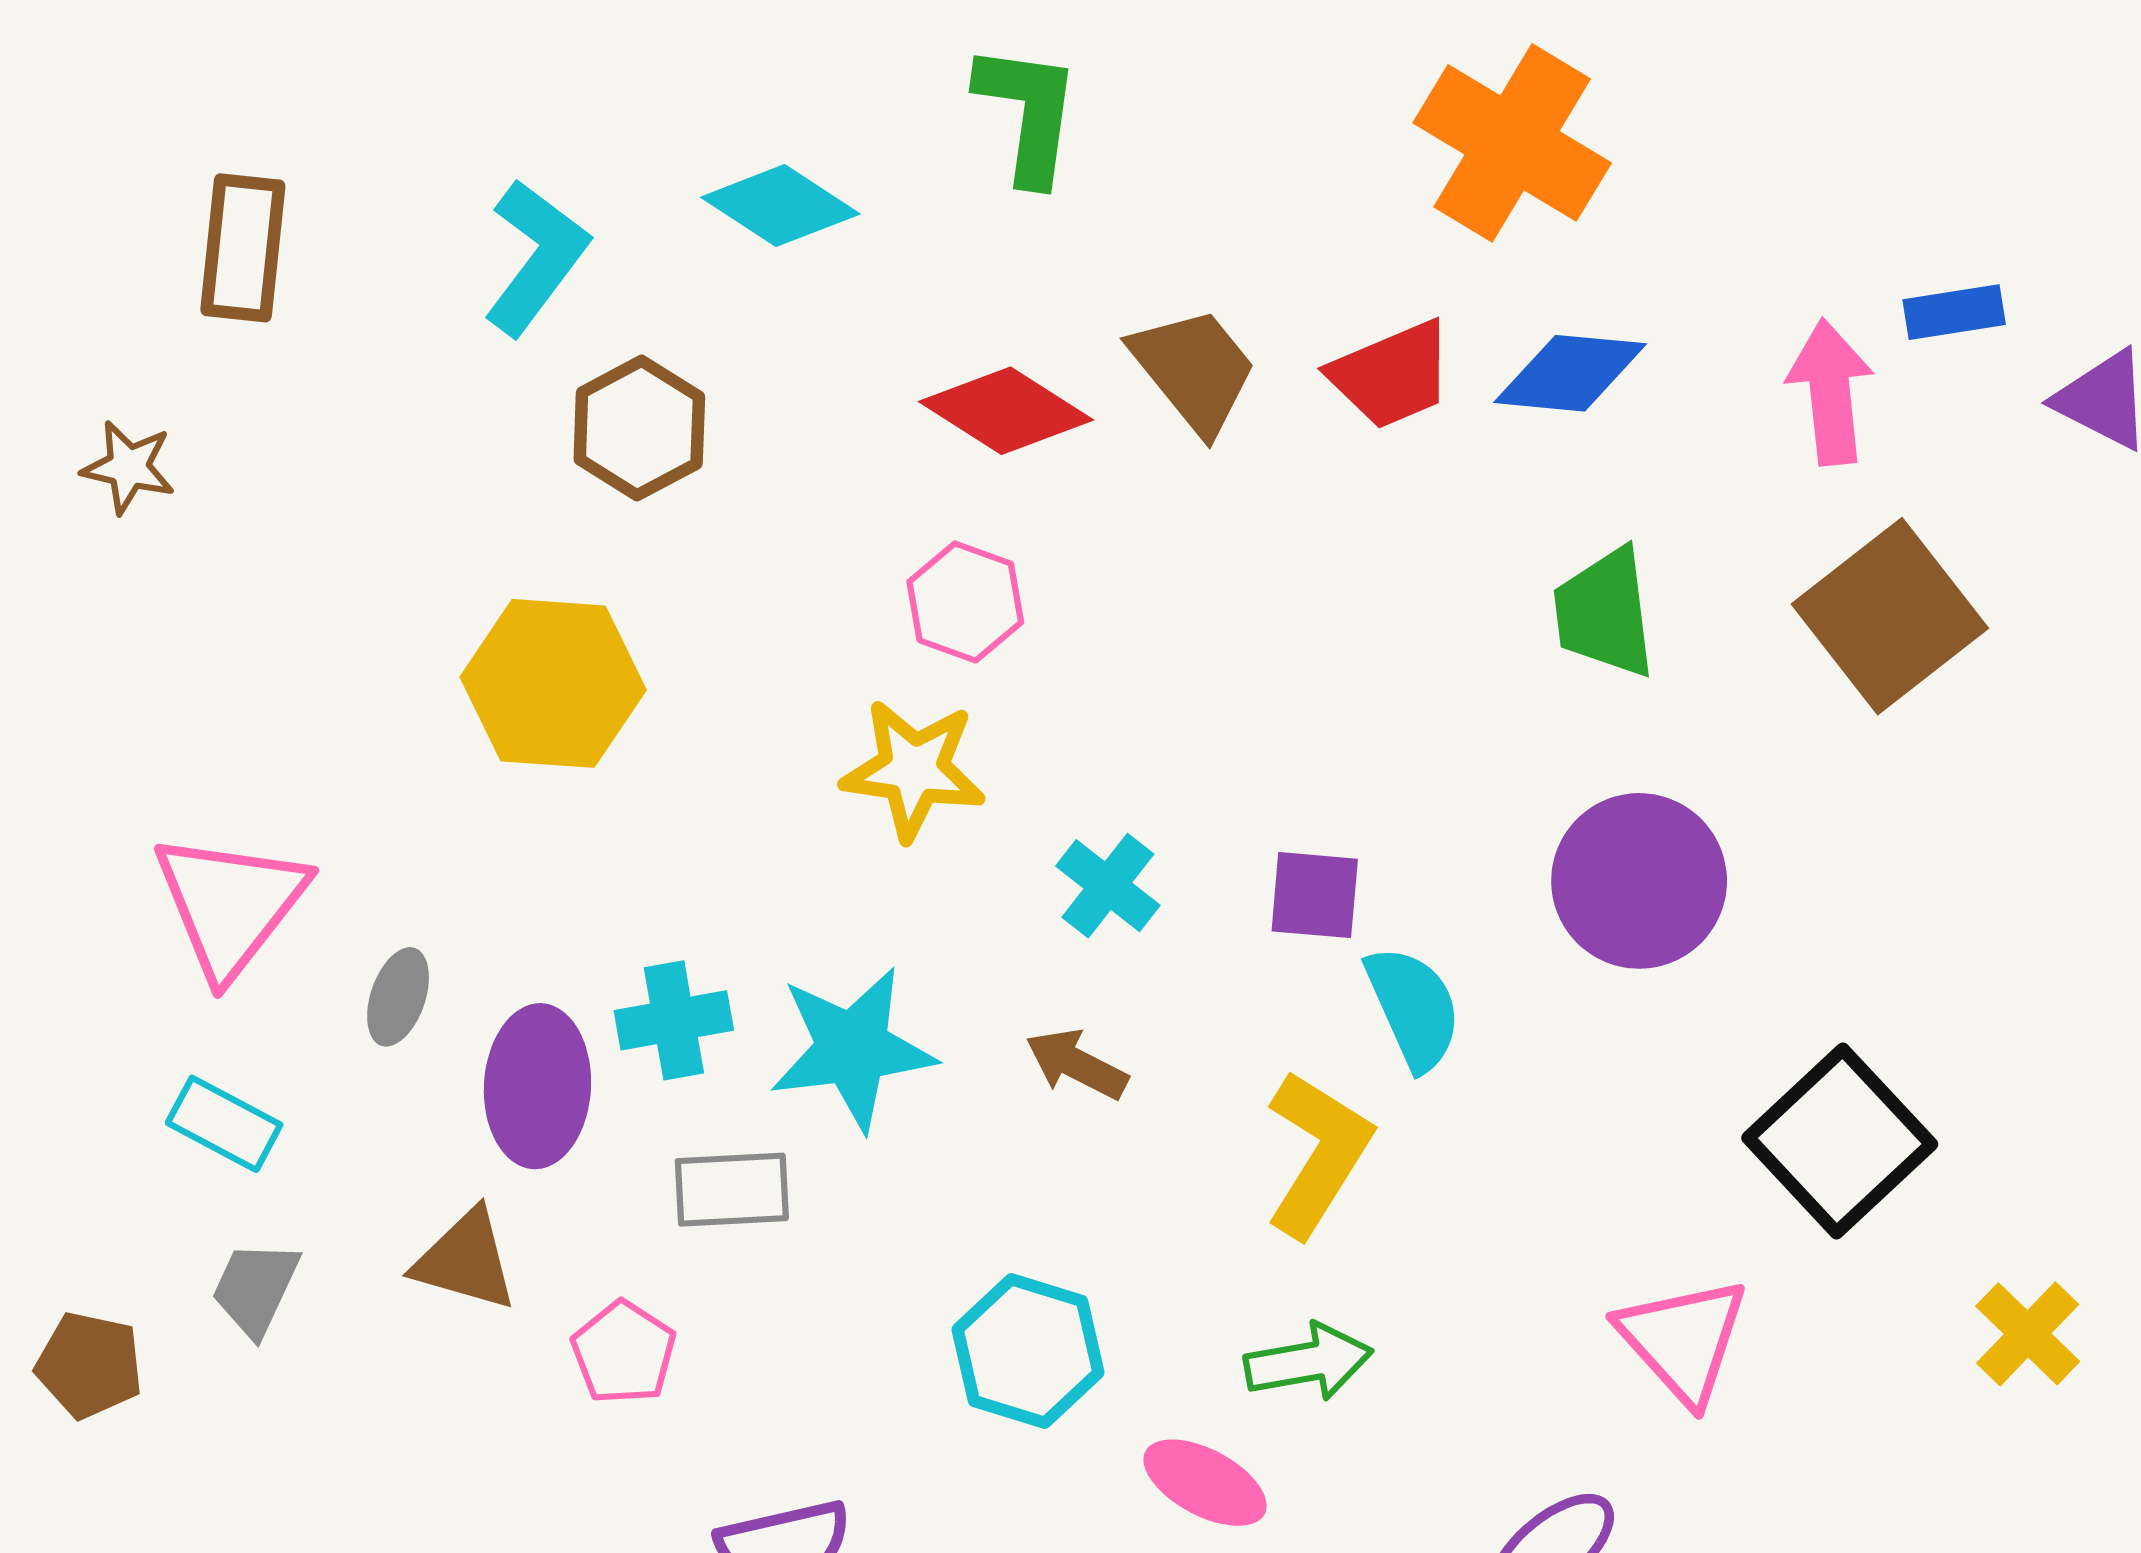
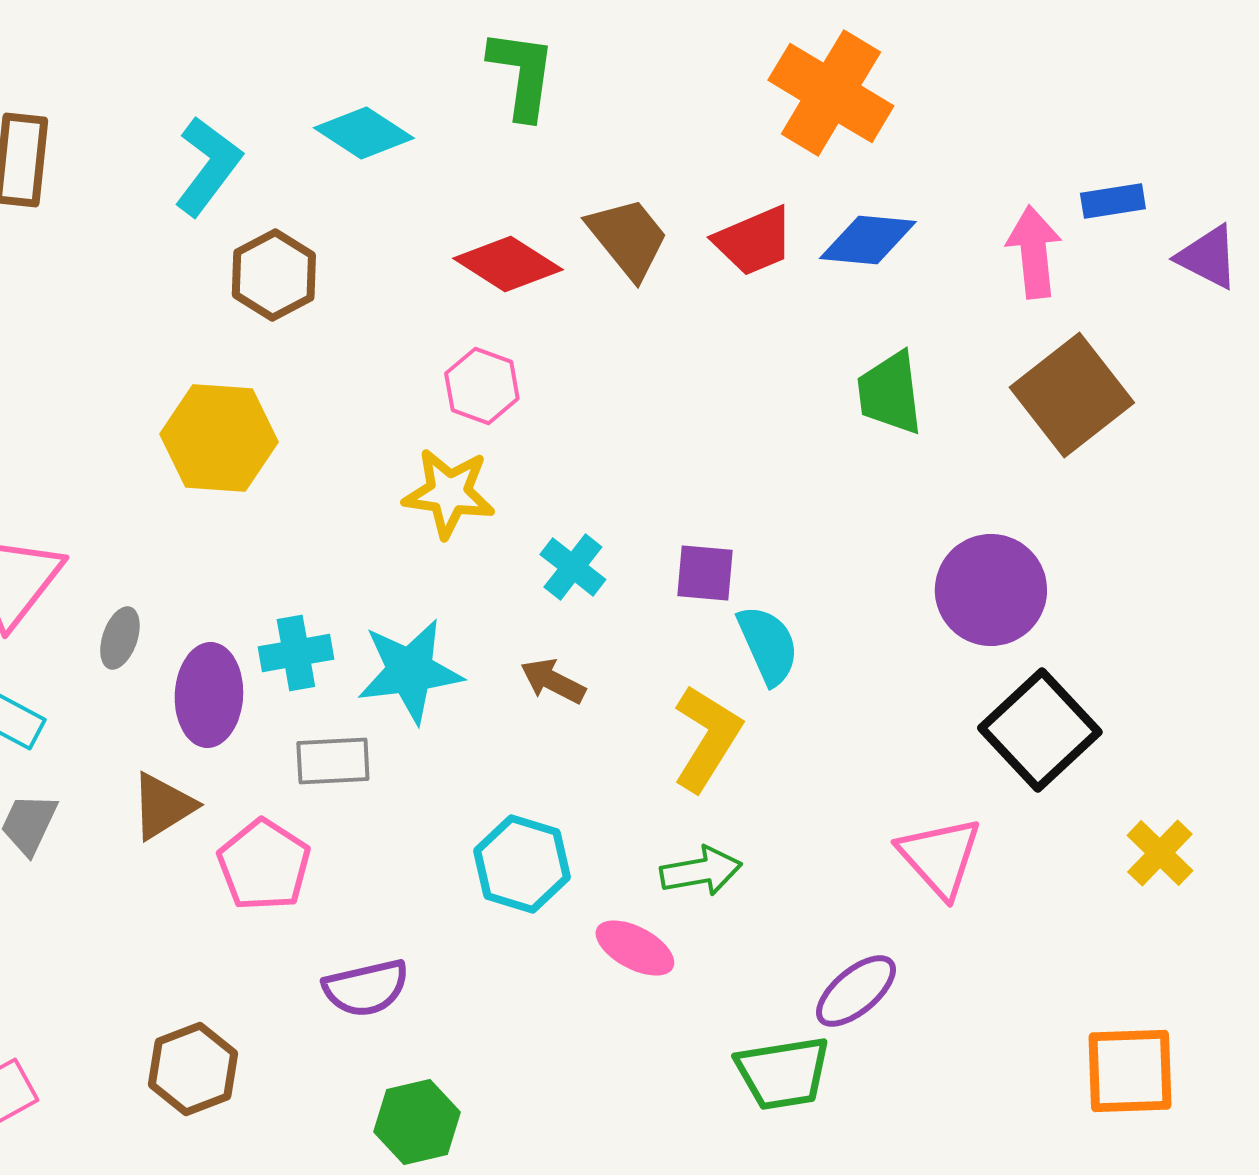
purple circle: (1639, 881) -> (991, 590), moved
brown triangle: (465, 1260) -> (163, 806), turned -48
pink pentagon: (624, 1353) -> (264, 865), size x1.4

